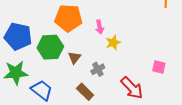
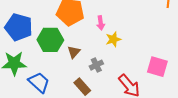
pink square: (159, 67) -> (157, 67), size x1.5

